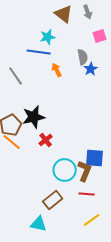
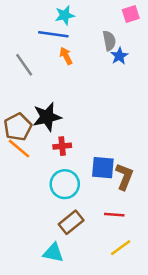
orange arrow: (57, 70) -> (66, 56), moved
red cross: (46, 140) -> (62, 146), turned 32
blue square: (95, 158) -> (103, 168), moved
cyan circle: (65, 170) -> (65, 184), moved
brown L-shape: (85, 171) -> (124, 177), moved

